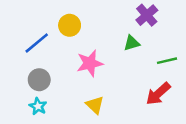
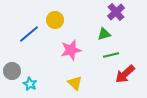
green line: (167, 61) -> (111, 55), moved
gray circle: (39, 80) -> (12, 71), moved

